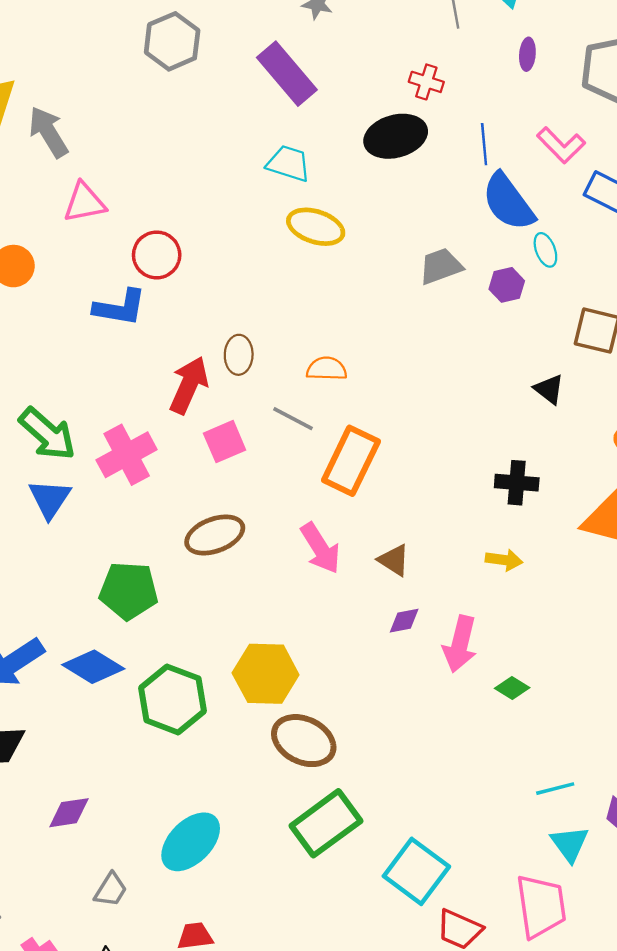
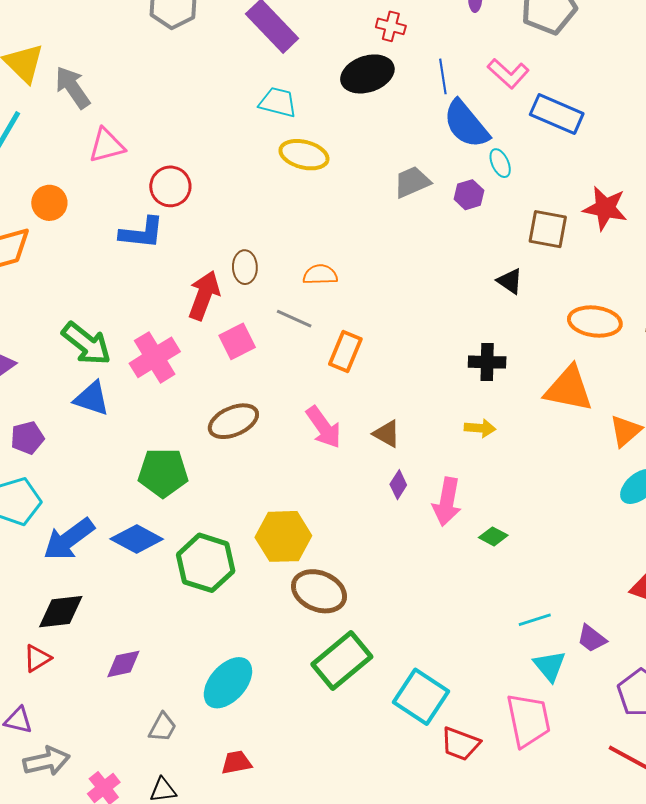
orange rectangle: (351, 461) -> (345, 352), size x0.7
blue triangle: (50, 499) -> (92, 399), turned -42
purple diamond: (404, 621) -> (398, 485), turned -44

